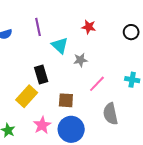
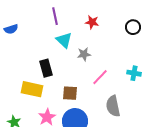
purple line: (38, 27) -> (55, 16), moved
yellow rectangle: (27, 96) -> (32, 89), turned 60

